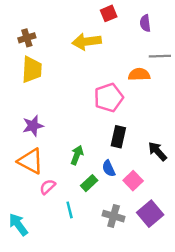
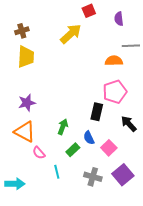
yellow arrow: (87, 41) -> (71, 34), turned 145
pink pentagon: (109, 98) -> (115, 92), moved
pink semicircle: (48, 187) -> (39, 153), turned -88
cyan arrow: (18, 225) -> (15, 184), turned 126

